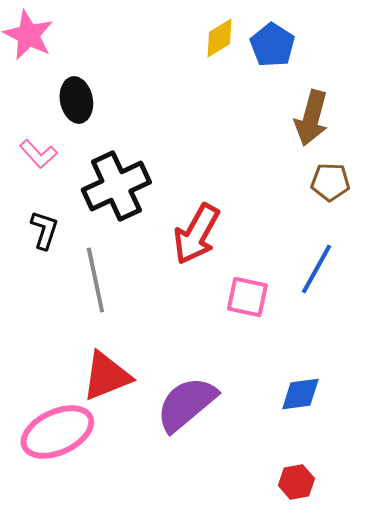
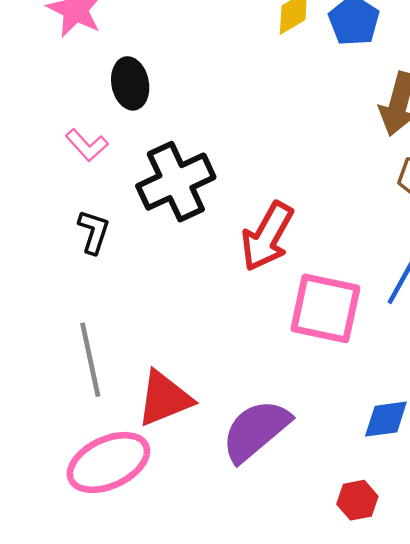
gray line: (95, 280) -> (90, 360), moved
pink square: (247, 297) -> (325, 308), size x1.5
red hexagon: (296, 482) -> (357, 500), moved

